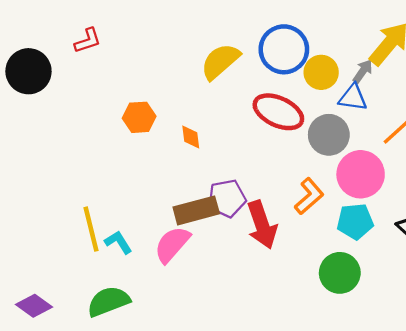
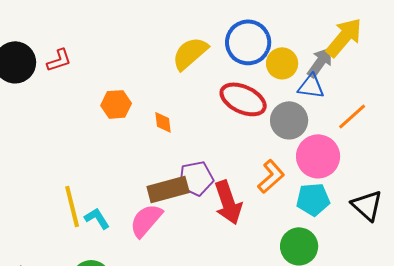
red L-shape: (88, 41) -> (59, 60), moved
gray arrow: (363, 71) -> (320, 62), size x1.4

